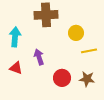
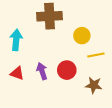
purple arrow: (39, 57) -> (42, 71), moved
red circle: (62, 78) -> (67, 70), moved

